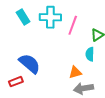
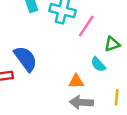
cyan semicircle: (90, 54) -> (98, 64), turned -56

